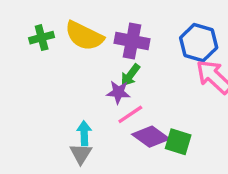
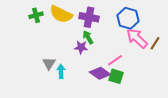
green arrow: (130, 75) -> (88, 37), turned 112
pink line: (130, 114) -> (115, 60), moved
gray triangle: (81, 154) -> (49, 63), moved

